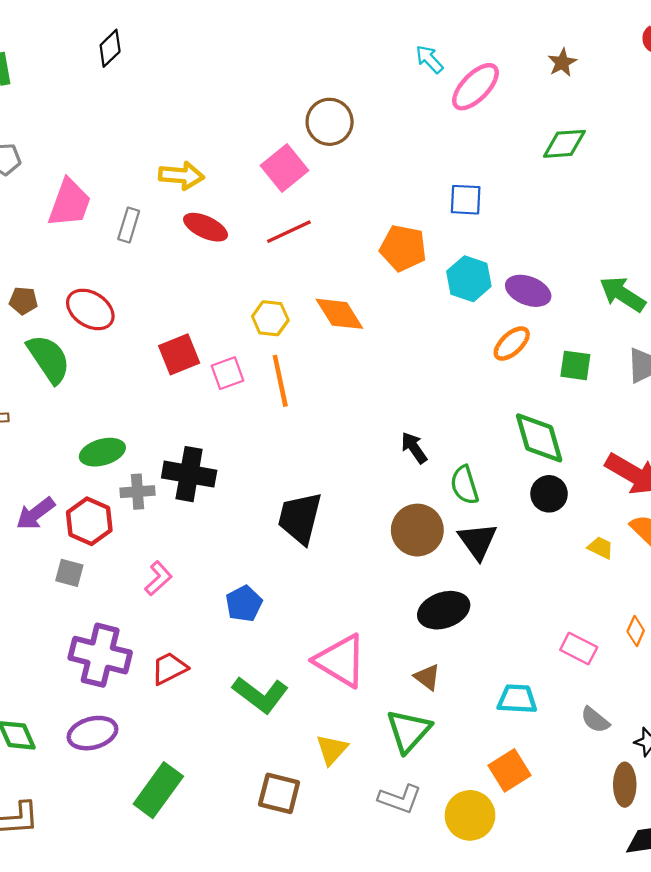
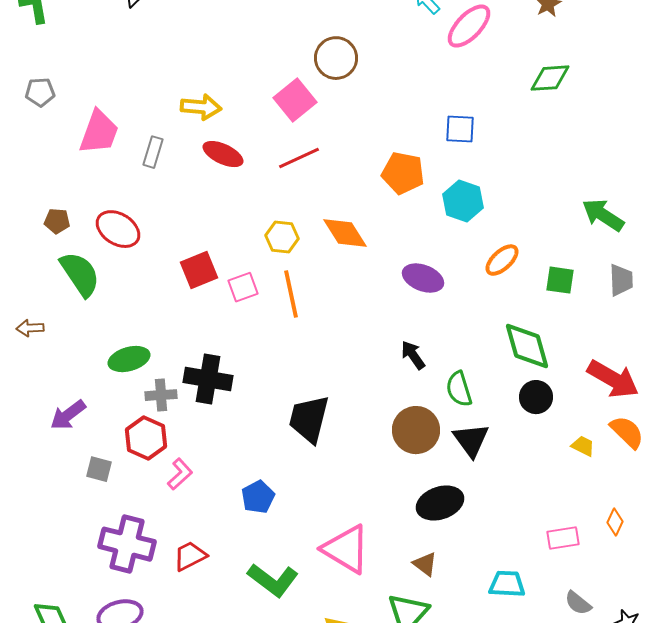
purple ellipse: (528, 291) -> (423, 278), moved
red hexagon: (89, 521) -> (146, 438), moved
pink rectangle: (579, 649) -> (563, 538), turned -36

